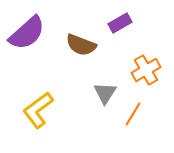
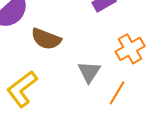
brown semicircle: (81, 45) -> (46, 39), moved

